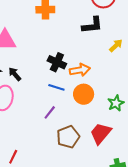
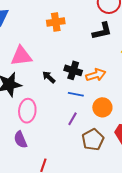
black arrow: (15, 74) -> (49, 77), moved
orange circle: (84, 94) -> (102, 107), moved

